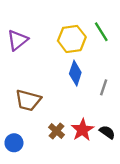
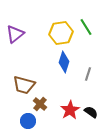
brown cross: (56, 131) -> (40, 104), moved
blue circle: (14, 143) -> (28, 121), moved

